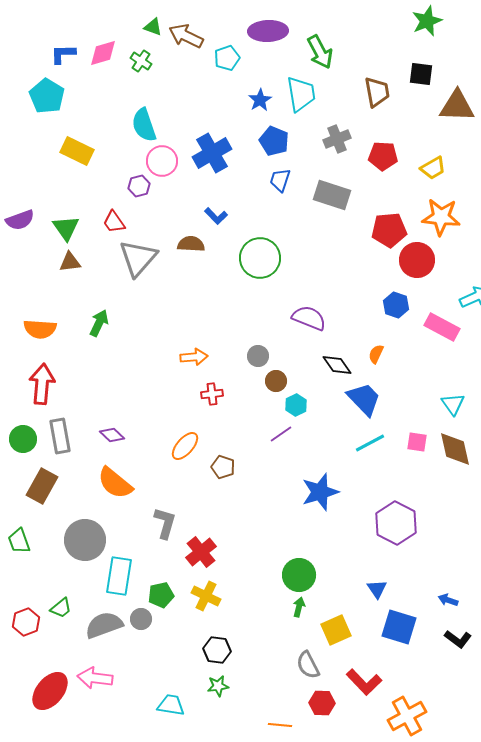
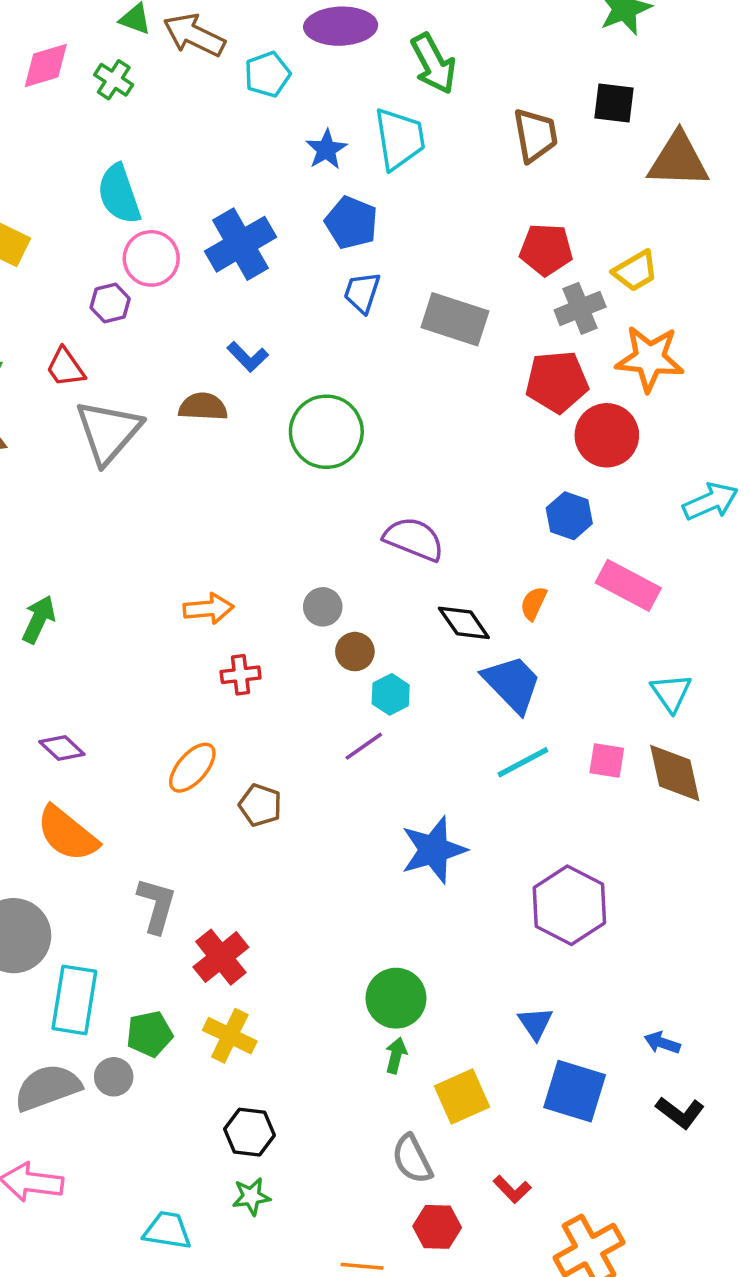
gray cross: (337, 139) -> (580, 308), moved
green arrow: (99, 323) -> (39, 619), moved
pink rectangle: (442, 327) -> (628, 585), moved
red L-shape: (364, 682) -> (512, 1189), size x0.6

